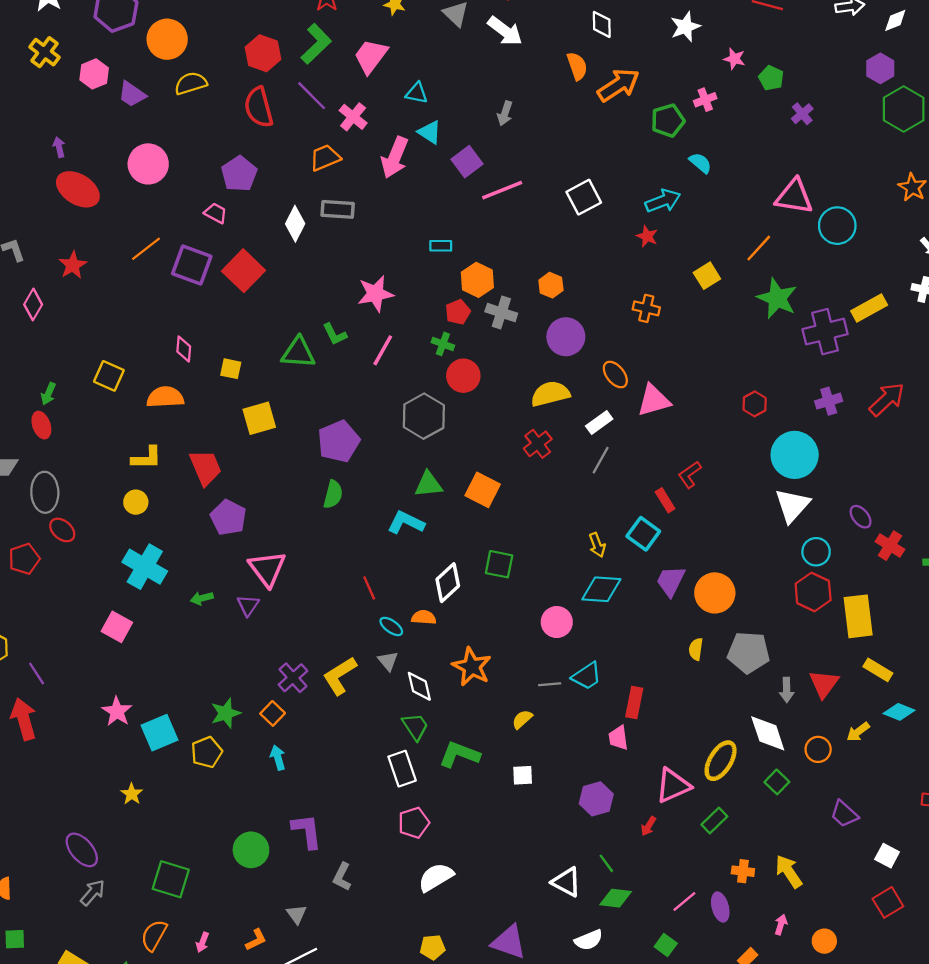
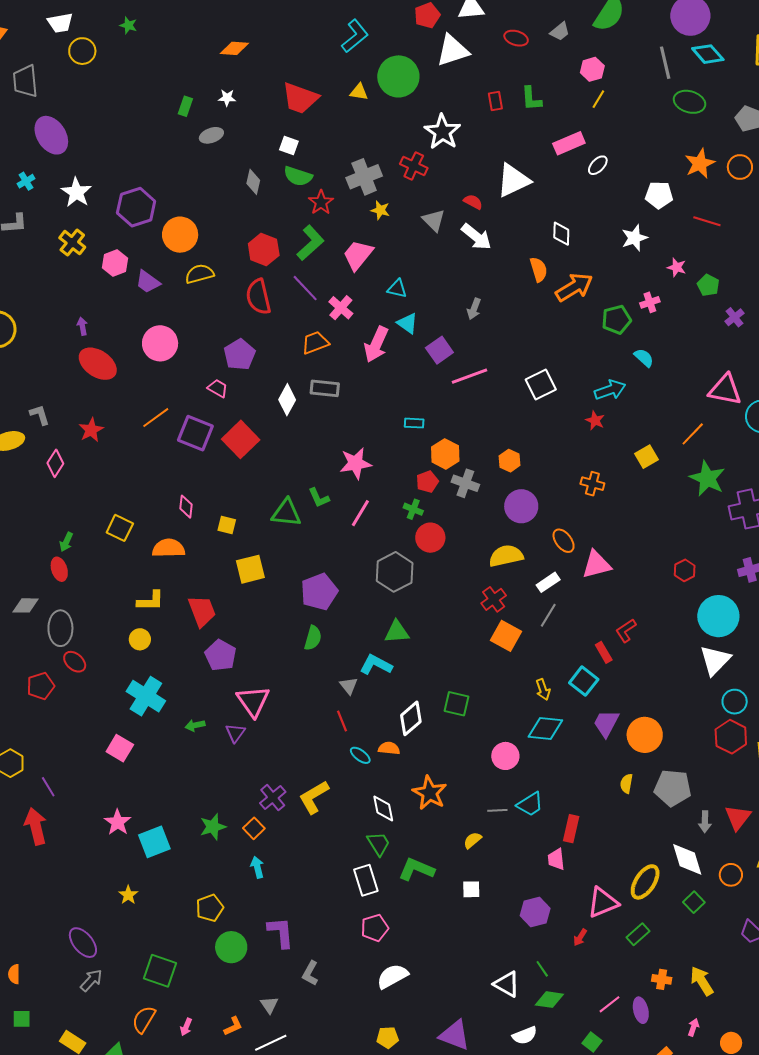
orange square: (483, 490) -> (506, 636), moved
gray triangle: (388, 661) -> (349, 686), moved
yellow pentagon: (207, 752) -> (210, 908), moved

